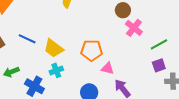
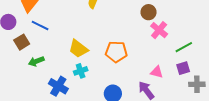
blue line: (27, 39) -> (40, 26), moved
pink triangle: (108, 68) -> (157, 72), moved
green arrow: (11, 72) -> (36, 61), moved

